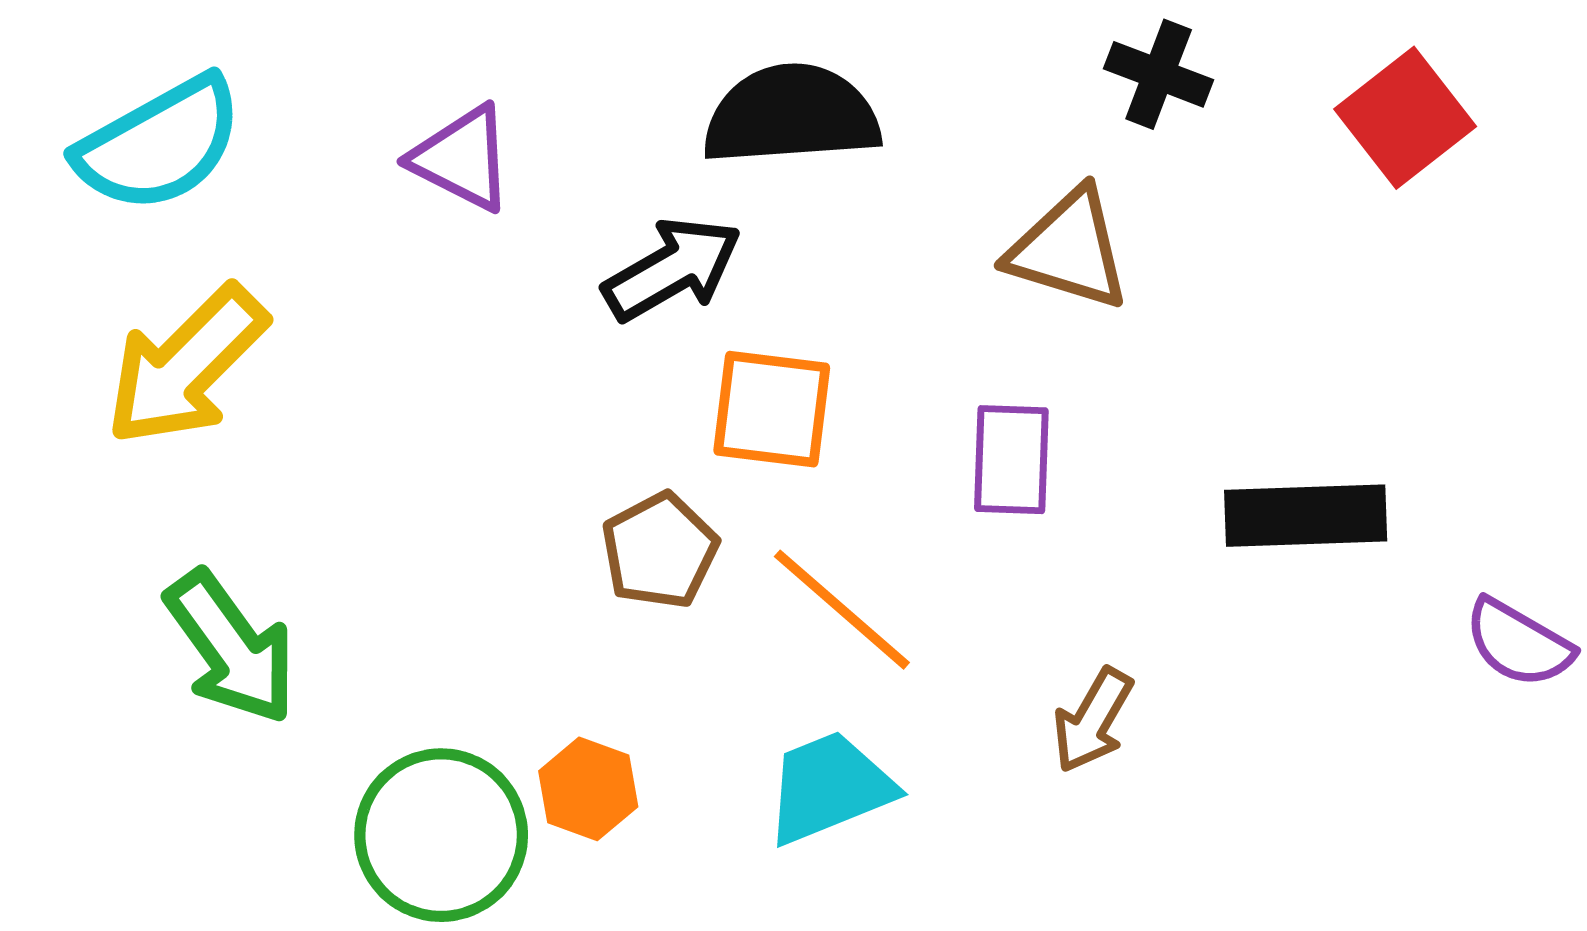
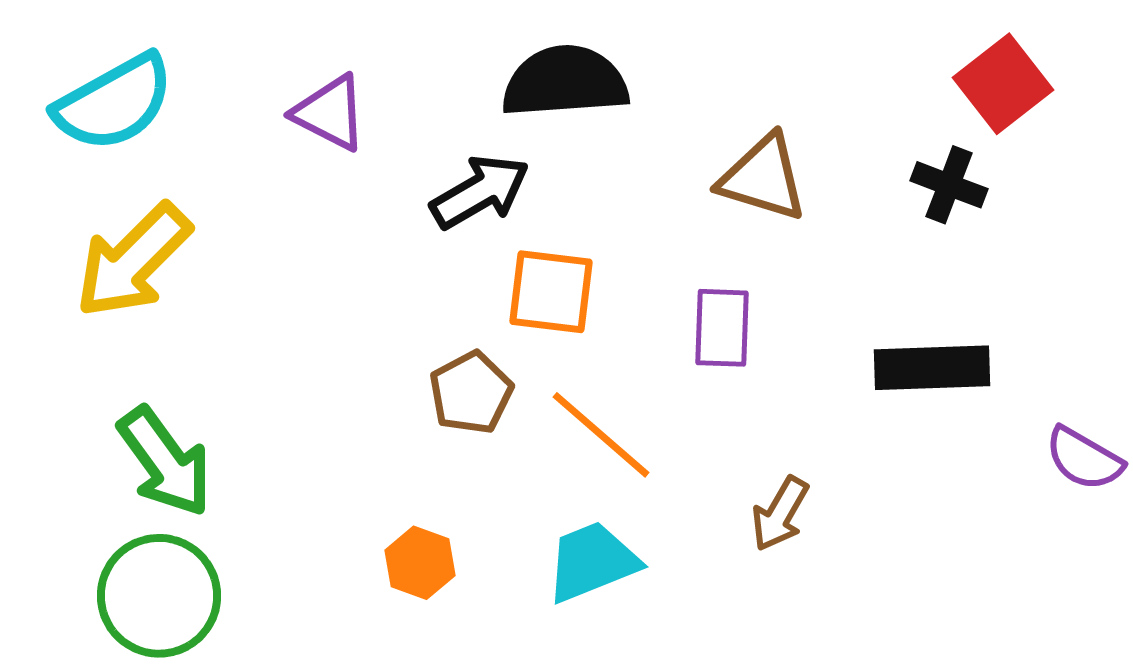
black cross: (1159, 74) -> (949, 185), moved
green circle: (441, 835) -> (159, 596), moved

